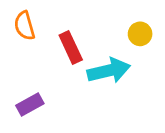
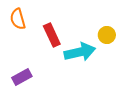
yellow circle: (140, 34) -> (107, 35), moved

